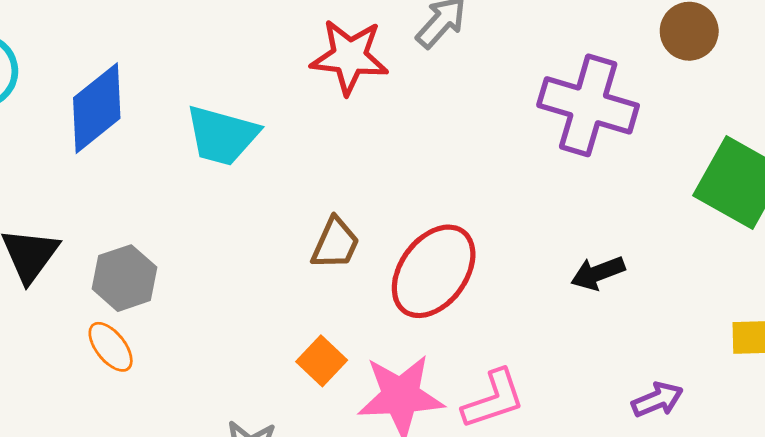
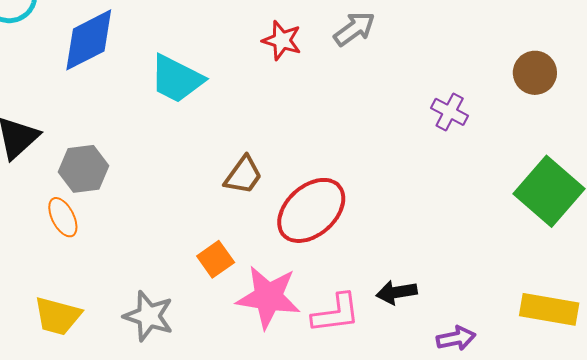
red star: (350, 57) -> (282, 40), size x0.7
purple cross: (588, 105) -> (450, 112), size x0.5
black arrow: (598, 273) -> (397, 292), moved

